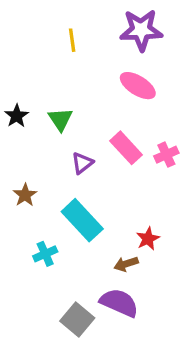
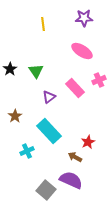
purple star: (141, 30) -> (84, 18), size x0.7
pink cross: (166, 155) -> (99, 80), moved
brown arrow: (126, 264) -> (75, 157), turned 48

